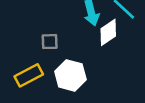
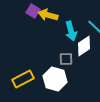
gray square: (50, 42) -> (66, 59), moved

